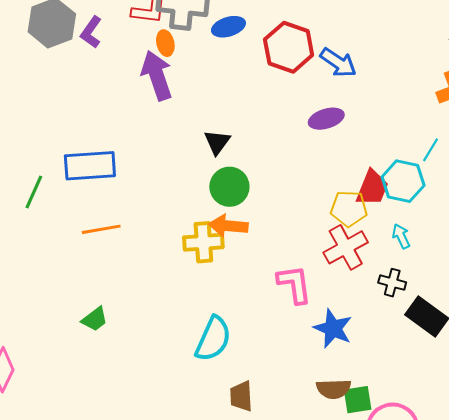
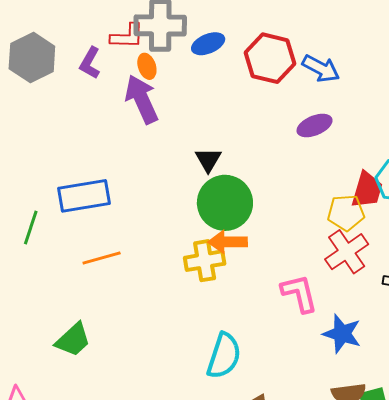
purple L-shape: (91, 32) -> (90, 63), moved
green circle: (229, 187) -> (225, 203), size x1.4
green trapezoid: (95, 319) -> (73, 340), moved, size x1.4

